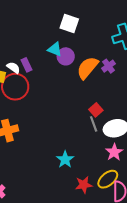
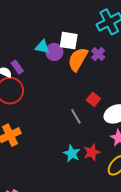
white square: (69, 23) -> (69, 41), moved
gray line: (94, 124) -> (76, 116), moved
red star: (84, 185) -> (92, 152), moved

